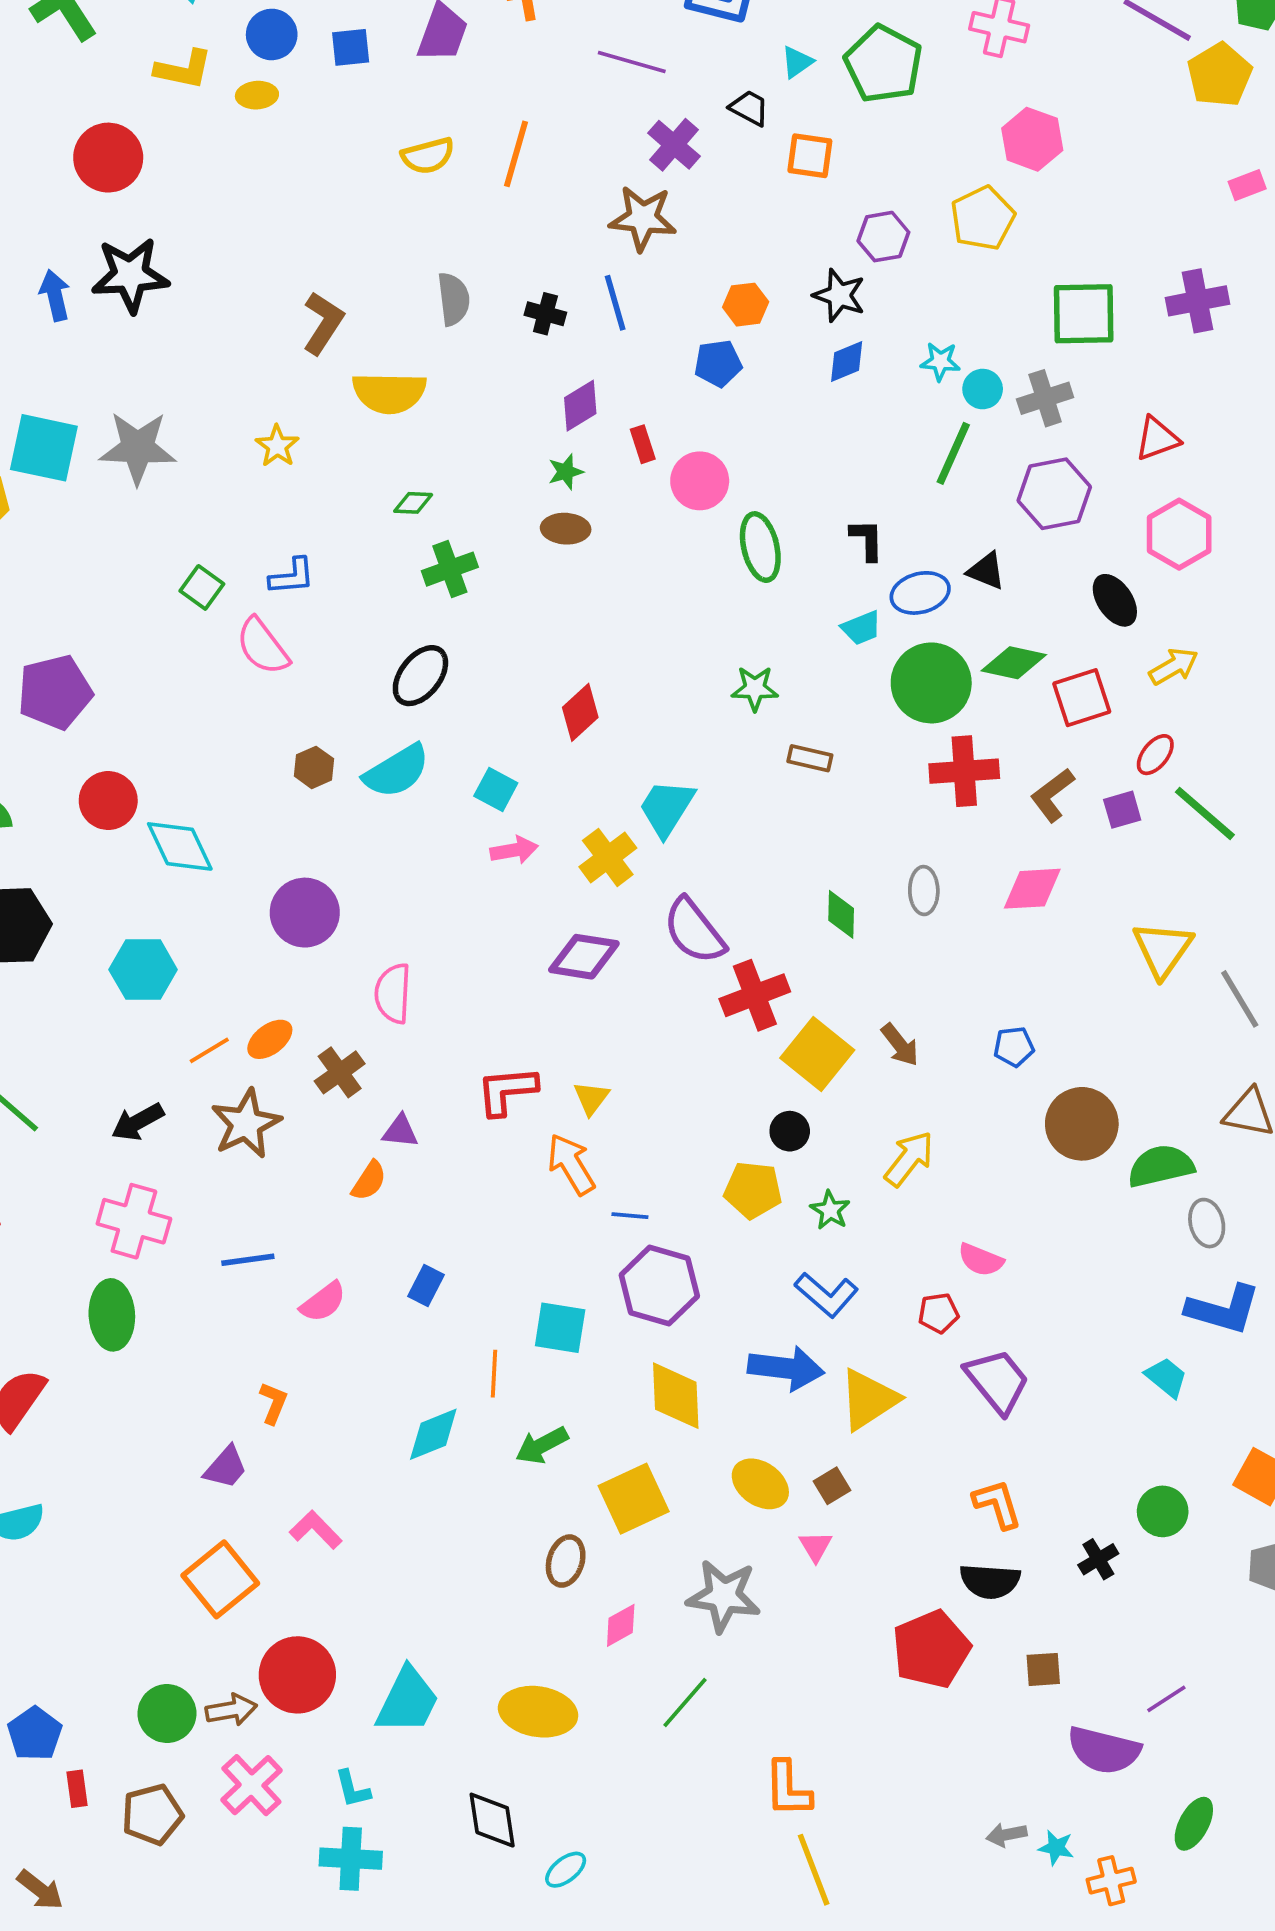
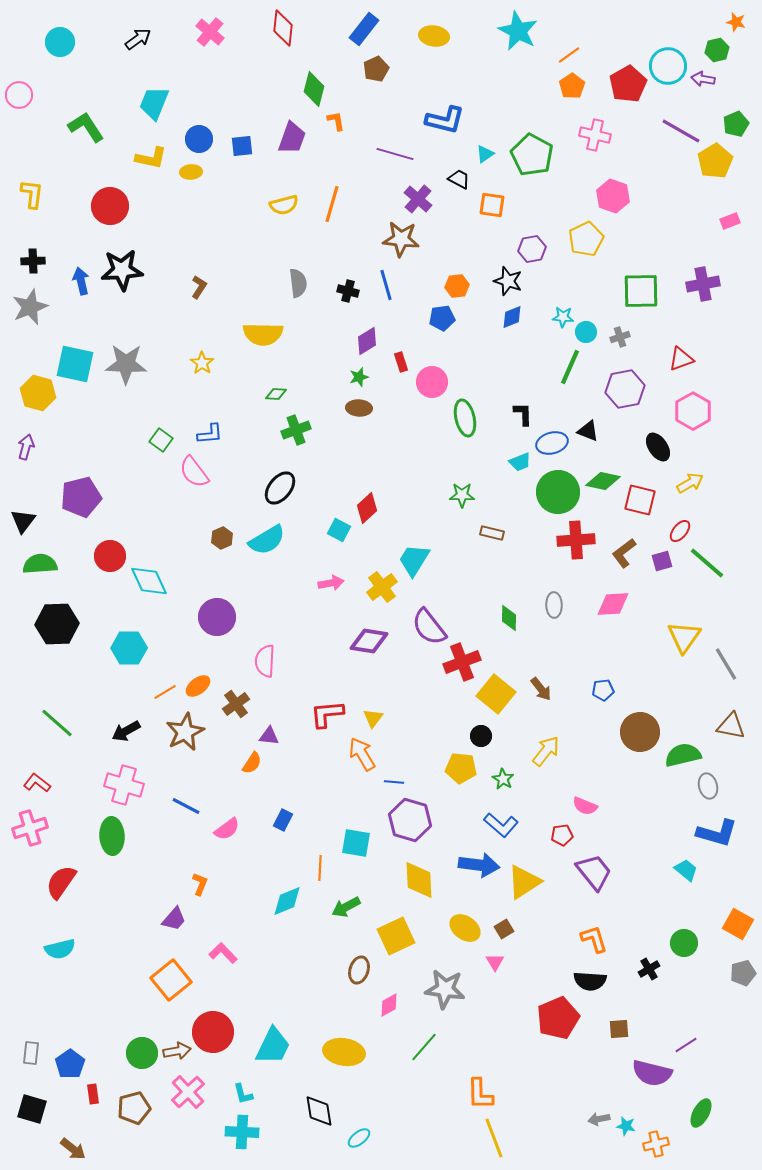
brown L-shape: (323, 323) -> (199, 287), moved, size x0.7
gray cross: (1045, 398) -> (620, 337), size x0.7
red square: (1082, 698) -> (640, 500), turned 32
cyan square: (496, 789) -> (339, 530), moved
blue line: (248, 1260) -> (186, 806), turned 36

